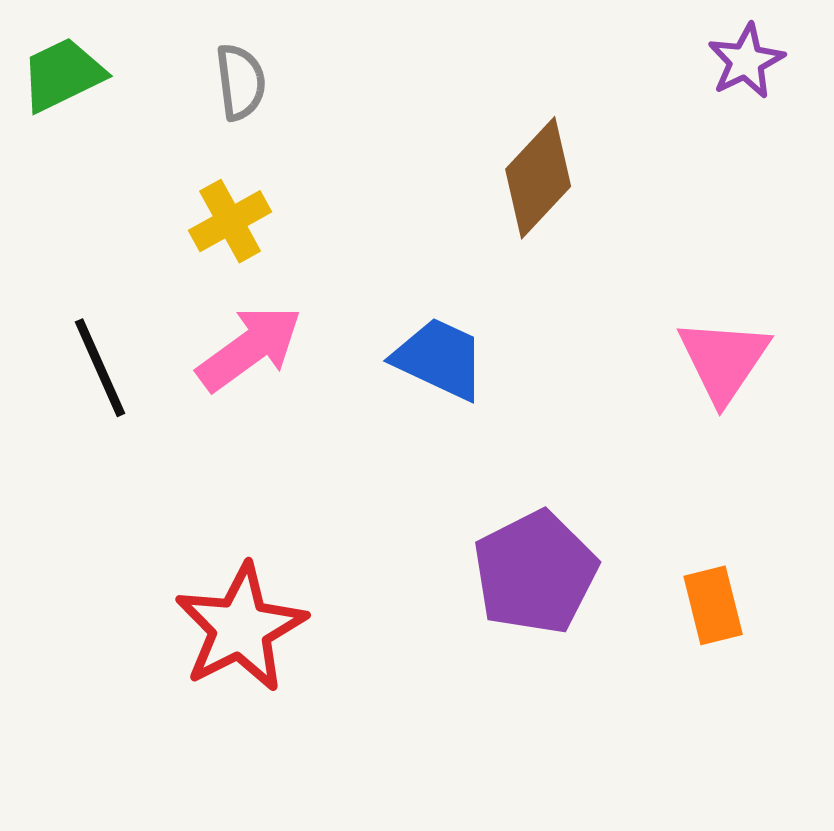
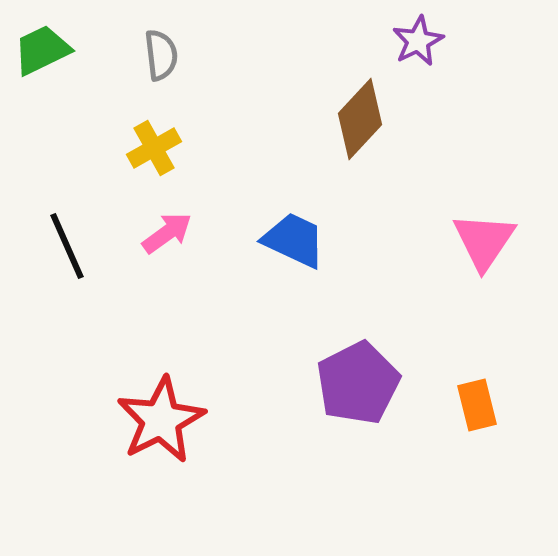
purple star: (746, 61) -> (418, 41), moved
pink arrow: (250, 348) -> (167, 233), size x0.7

